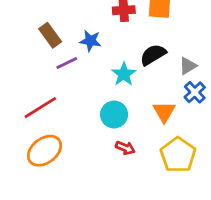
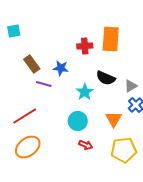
black semicircle: (153, 55) -> (106, 78), turned -126
purple line: (67, 63) -> (44, 84), turned 42
yellow pentagon: (178, 155) -> (124, 150), turned 30

